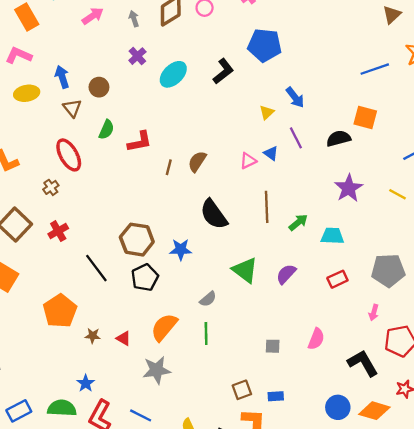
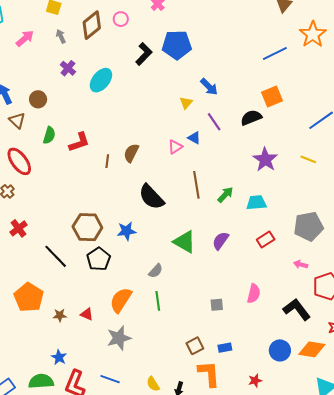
black L-shape: (223, 71) -> (144, 54), moved
orange square: (365, 118) -> (272, 97), turned -30
pink arrow: (374, 312) -> (301, 264), turned 96

